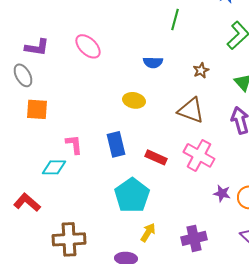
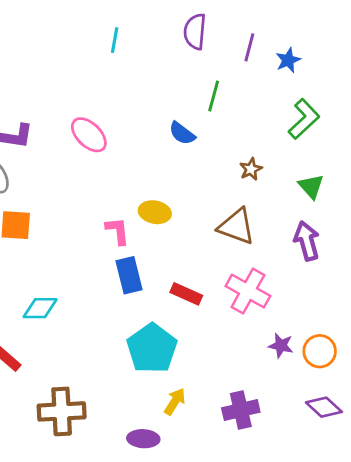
blue semicircle: (153, 62) -> (182, 133), moved, turned 36
pink L-shape: (74, 144) -> (118, 231), moved

